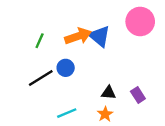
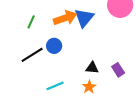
blue triangle: (99, 36) -> (84, 18), turned 30

